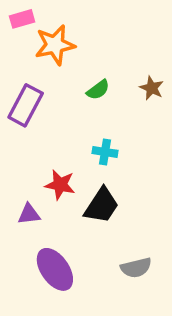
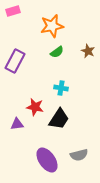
orange star: (55, 45) -> (52, 26), moved
purple ellipse: (55, 269) -> (47, 160), moved

